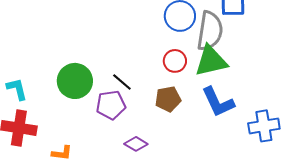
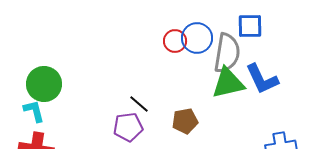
red circle: (175, 61) -> (175, 41), moved
green circle: (75, 81) -> (44, 84), moved
blue L-shape: (218, 102) -> (262, 79), moved

